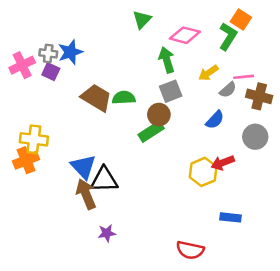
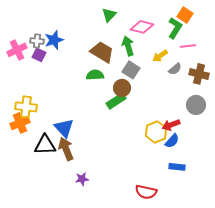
pink line: (244, 77) -> (188, 46), moved
gray square: (171, 91) -> (131, 70), turned -36
brown trapezoid: (96, 98) -> (102, 52), moved
blue semicircle: (215, 120) -> (172, 141), moved
black triangle: (104, 180) -> (45, 145), moved

